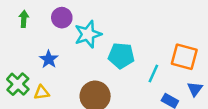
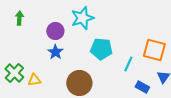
purple circle: (62, 18) -> (55, 31), moved
cyan star: (88, 34) -> (82, 18), moved
blue star: (49, 59) -> (55, 52), moved

